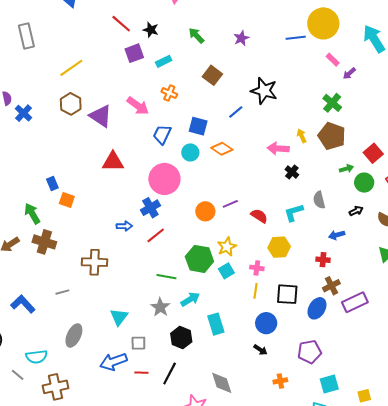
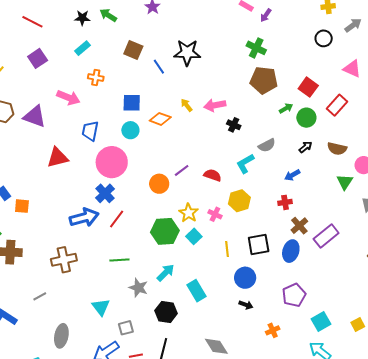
black star: (151, 30) -> (82, 18), moved
purple square: (134, 53) -> (38, 58), moved
blue line: (236, 112) -> (159, 67), moved, turned -70
blue trapezoid: (162, 134) -> (90, 131), moved
yellow arrow: (302, 136) -> (187, 105), moved
gray semicircle: (319, 200) -> (267, 145), turned -90
blue arrow: (124, 226) -> (84, 217), size x1.8
pink cross: (257, 268) -> (215, 214), moved, turned 32
green line: (166, 277) -> (119, 260), moved

